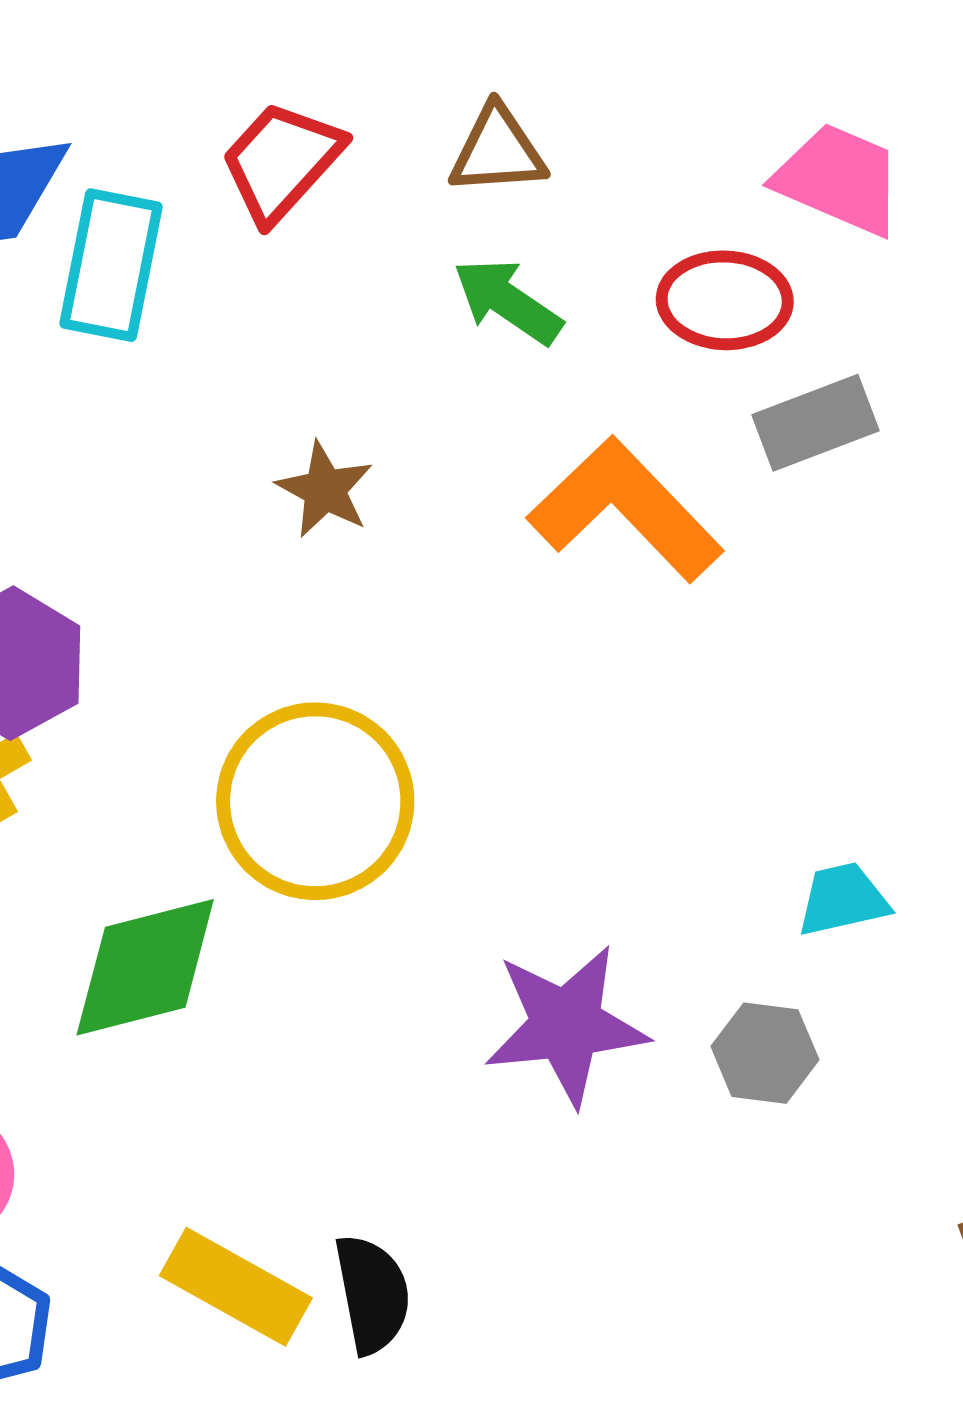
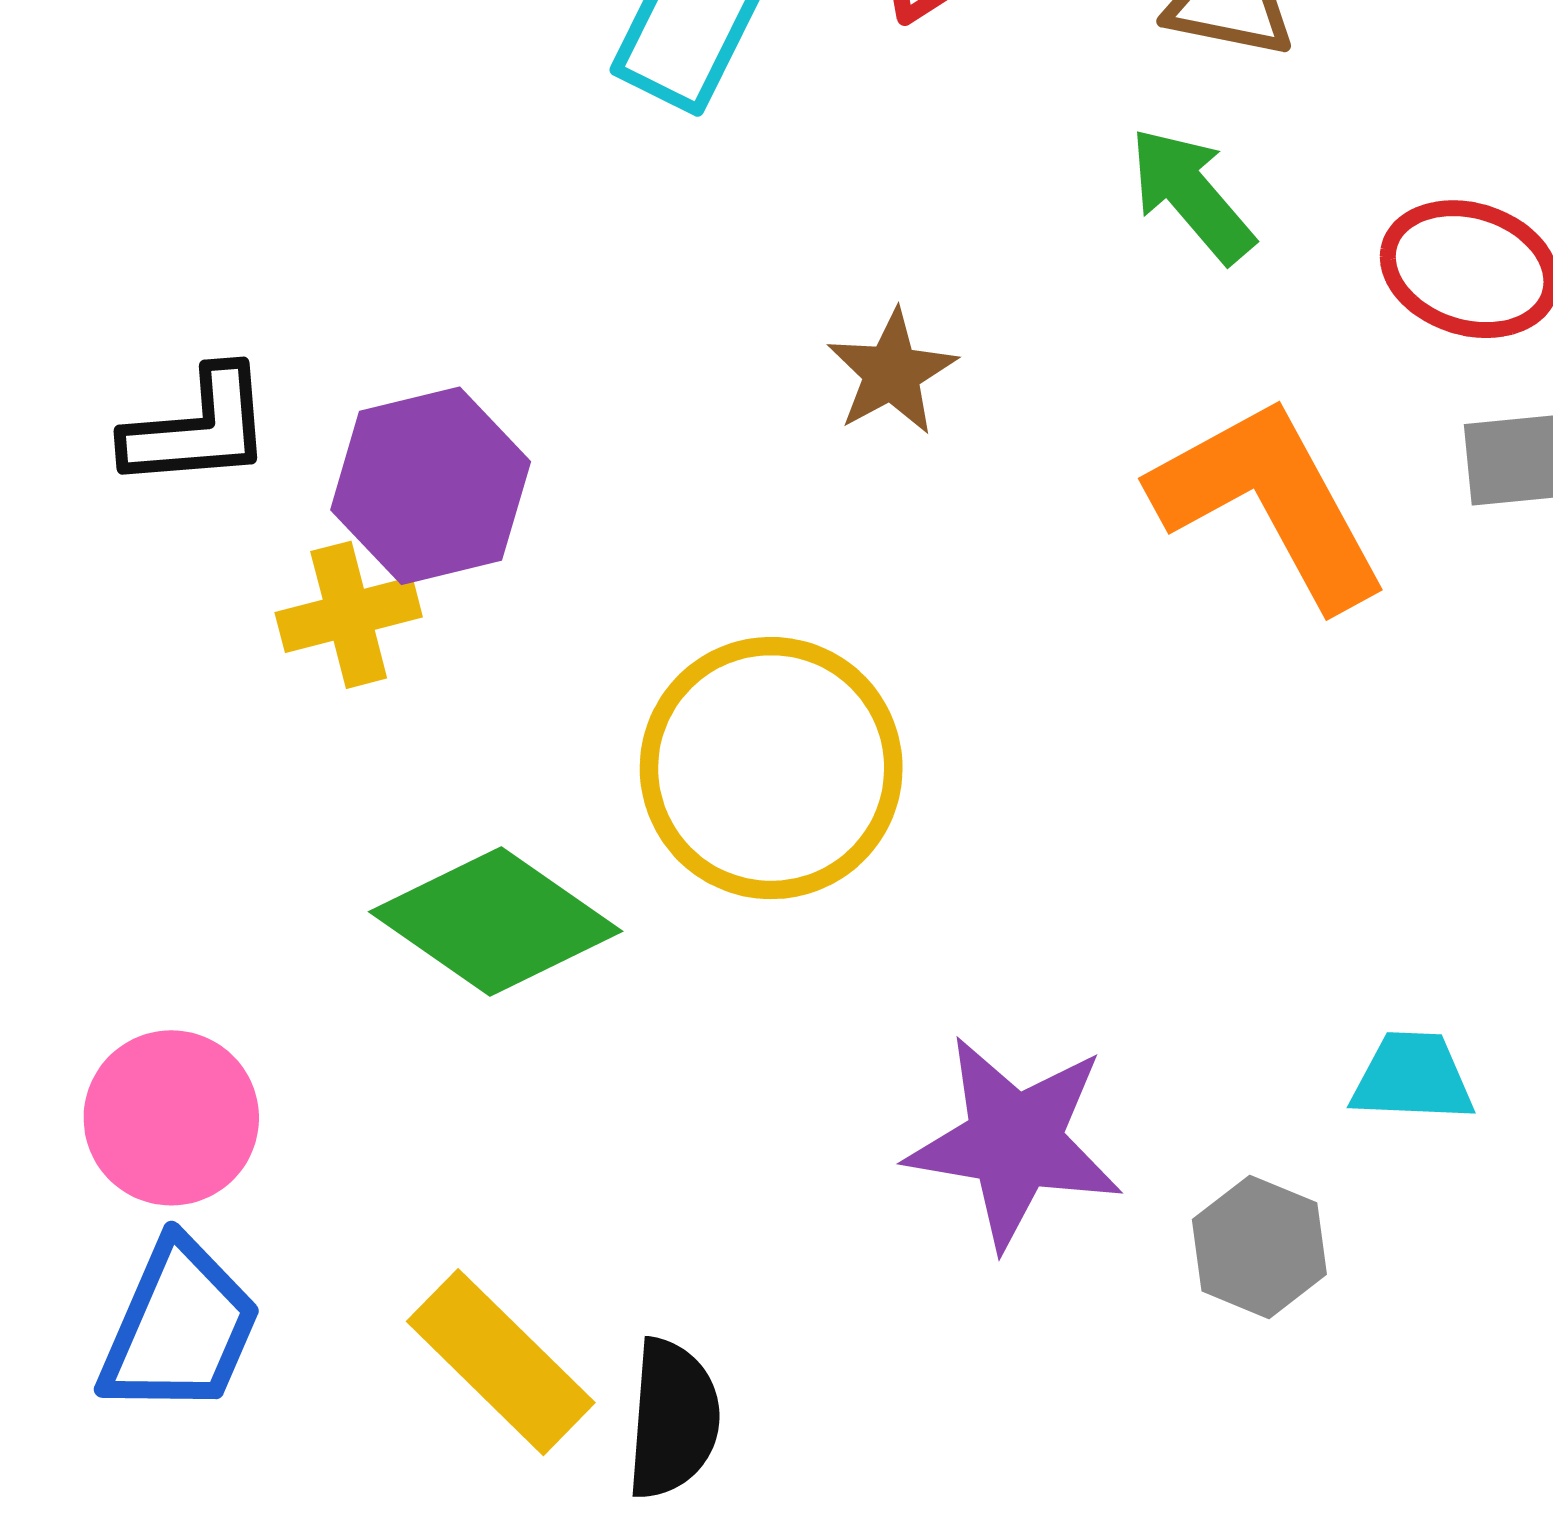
green diamond: (145, 967) -> (496, 921), turned 34

